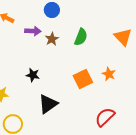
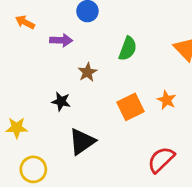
brown star: (52, 39) -> (87, 72), moved

